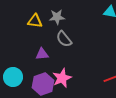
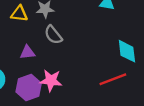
pink star: (62, 78) -> (51, 80), turned 30

